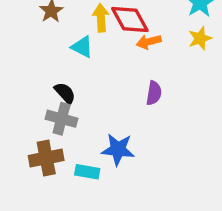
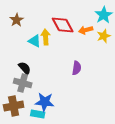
yellow arrow: (101, 18) -> (46, 37), moved
orange arrow: (149, 42) -> (86, 30), moved
blue star: (118, 149) -> (45, 102), moved

